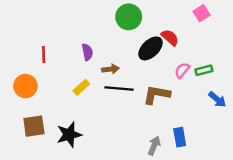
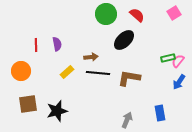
pink square: (202, 13) -> (174, 13), moved
red semicircle: (170, 37) -> (137, 15), moved
purple semicircle: (87, 52) -> (57, 44), moved
pink semicircle: (182, 70) -> (178, 61), moved
blue arrow: (217, 99) -> (179, 82), turned 84
blue rectangle: (180, 137) -> (160, 113), moved

